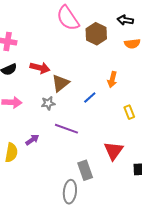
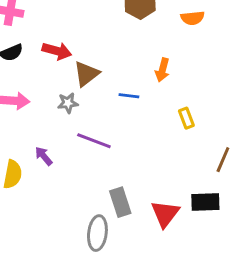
blue line: (90, 98) -> (129, 96), turned 48
purple arrow: (32, 140) -> (44, 156), turned -96
red triangle: (114, 151) -> (165, 214), moved

